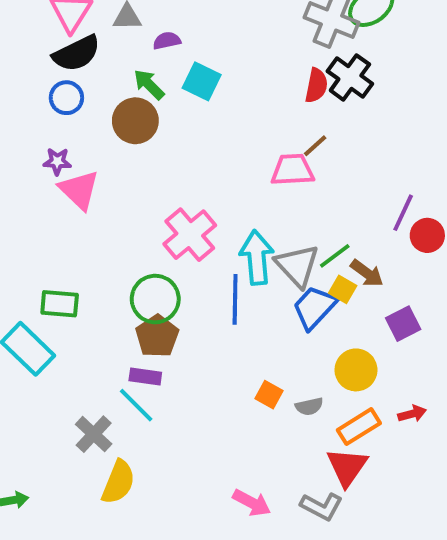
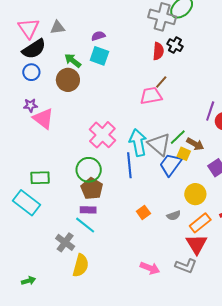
purple semicircle: (167, 41) -> (98, 36), moved
black cross: (350, 77) -> (175, 45), size x0.7
orange square: (269, 395) -> (143, 212), moved, turned 32

